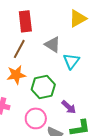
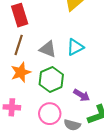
gray triangle: (53, 45) -> (48, 49), moved
cyan triangle: (71, 61) -> (75, 47), turned 36

